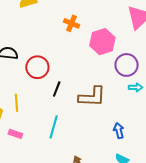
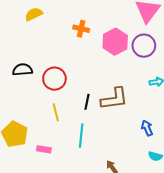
purple circle: (127, 65) -> (144, 46), moved
black line: (57, 89) -> (87, 102), moved
yellow line: (17, 103) -> (56, 112), moved

